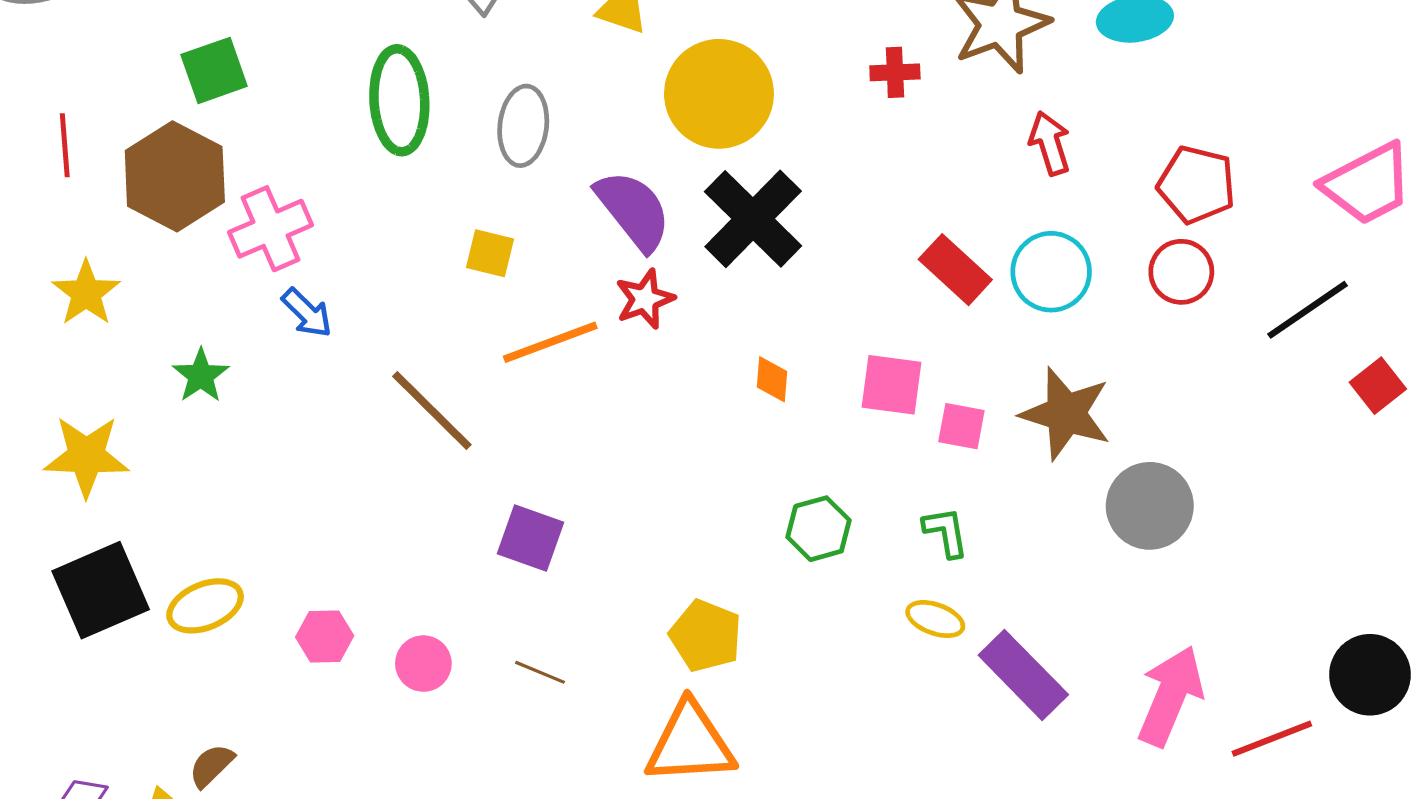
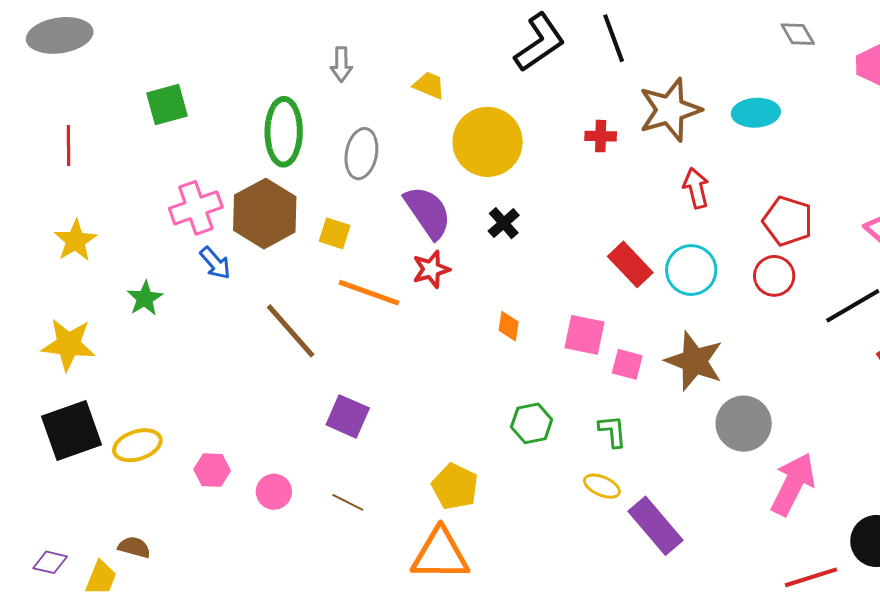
brown hexagon: (175, 176) -> (265, 214), moved
black cross: (753, 219) -> (504, 223), size x0.5
orange line: (550, 342) -> (369, 293), turned 36
pink arrow: (1170, 696) -> (793, 484), moved
brown semicircle: (211, 766) -> (134, 547), turned 56

